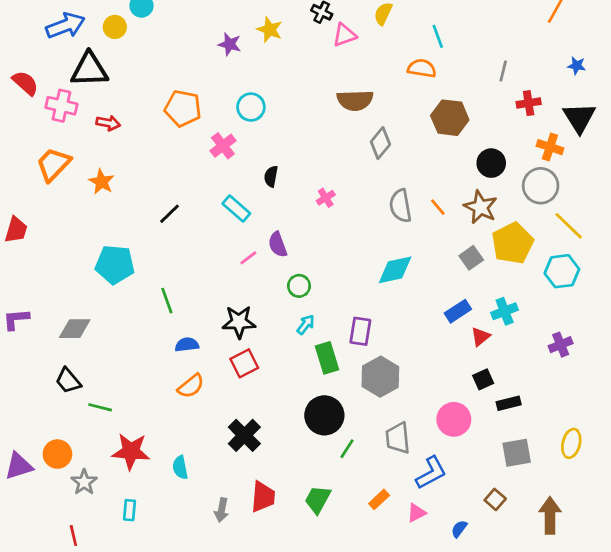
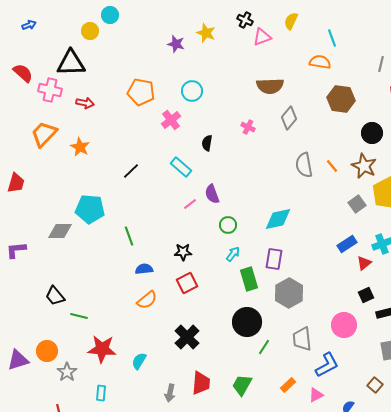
blue arrow: (65, 26) -> (29, 25), moved, size x0.5
pink cross: (326, 198) -> (248, 127), moved, turned -32
cyan diamond: (395, 270) -> (278, 219), moved
black star: (239, 322) -> (183, 252), size x0.7
gray diamond: (75, 329) -> (60, 231), moved
cyan semicircle: (180, 467) -> (139, 361), turned 42

